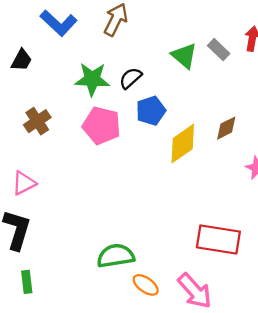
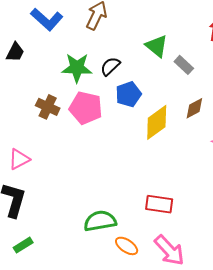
gray rectangle: (219, 50) -> (184, 65), moved
brown cross: (37, 121) -> (48, 107), moved, turned -30
red rectangle: (218, 239) -> (159, 204), moved, size x0.7
green rectangle: (27, 282) -> (23, 245), turned 66

